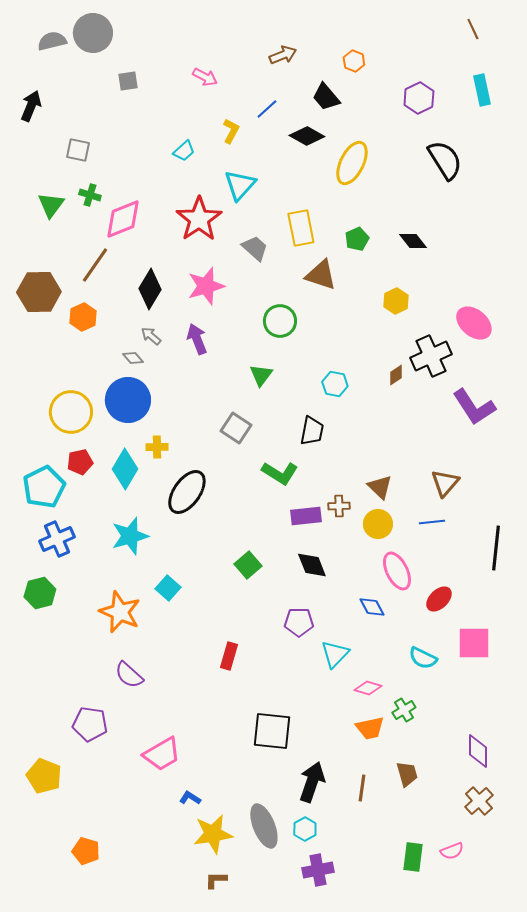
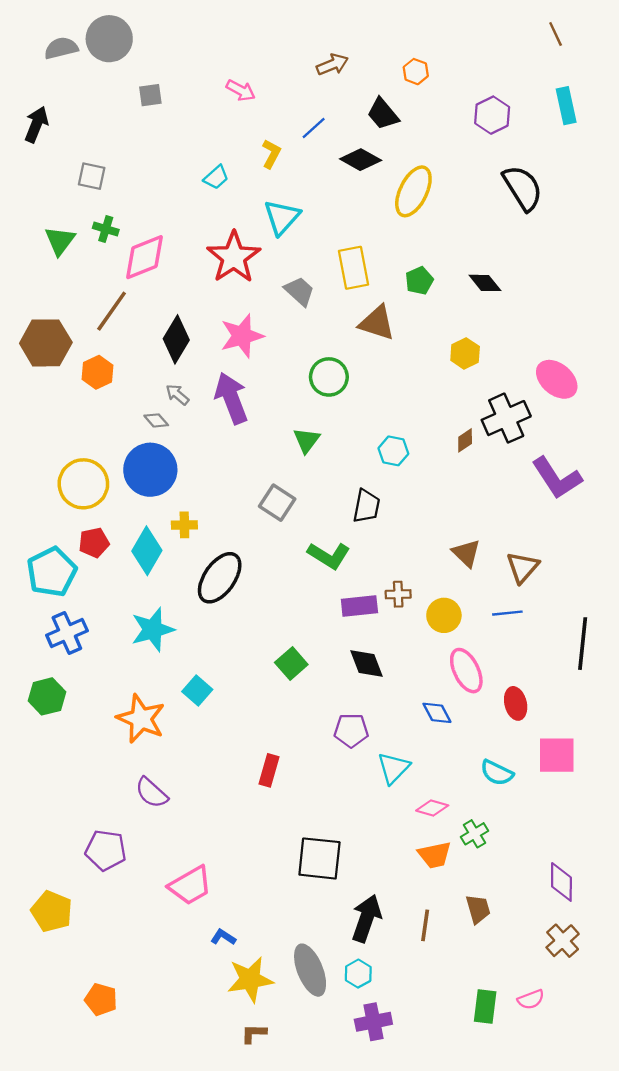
purple arrow: (197, 339) -> (231, 398), size x1.4
brown triangle: (380, 487) -> (466, 553), moved
red ellipse: (439, 599) -> (516, 703), turned -60

